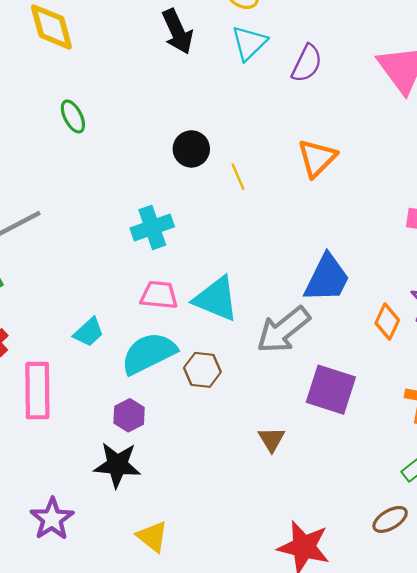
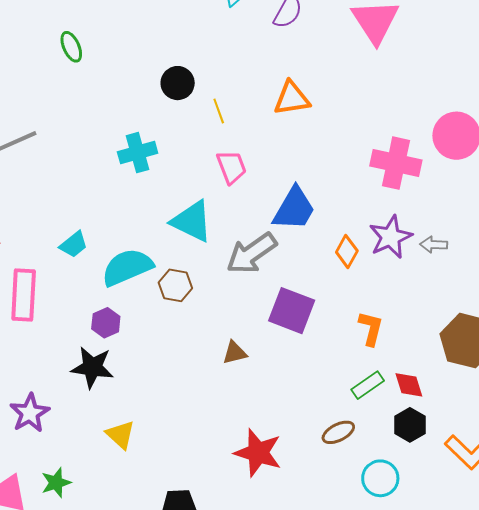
orange triangle: (317, 158) -> (292, 98), turned 33
pink trapezoid: (159, 295) -> (231, 167), moved, turned 60
brown triangle: (272, 439) -> (235, 353), turned 44

